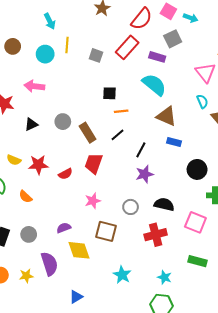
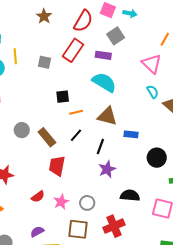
brown triangle: (166, 116) -> (107, 116), moved
red semicircle: (65, 174) -> (38, 197), moved
gray circle: (131, 207) -> (87, 203), moved
red cross: (156, 235) -> (114, 226), moved

